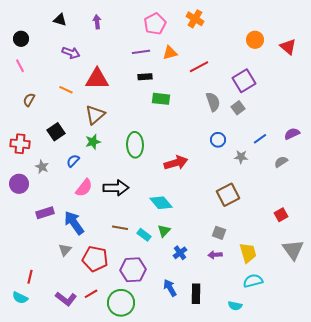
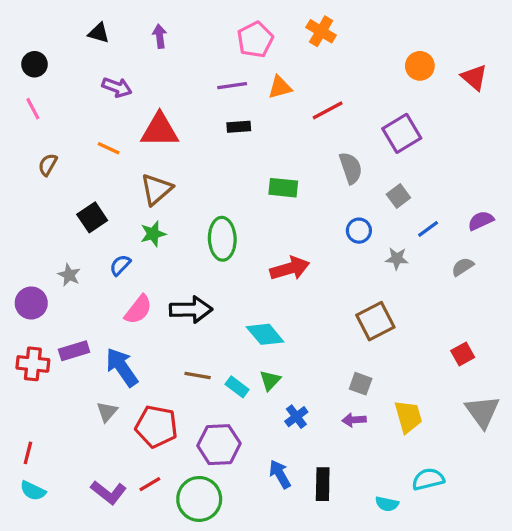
green rectangle: (161, 99) -> (283, 188), moved
gray square: (238, 108) -> (398, 196), moved
red cross: (20, 144) -> (33, 364), moved
red line: (30, 277) -> (28, 453), moved
cyan semicircle: (253, 281) -> (428, 479), moved

